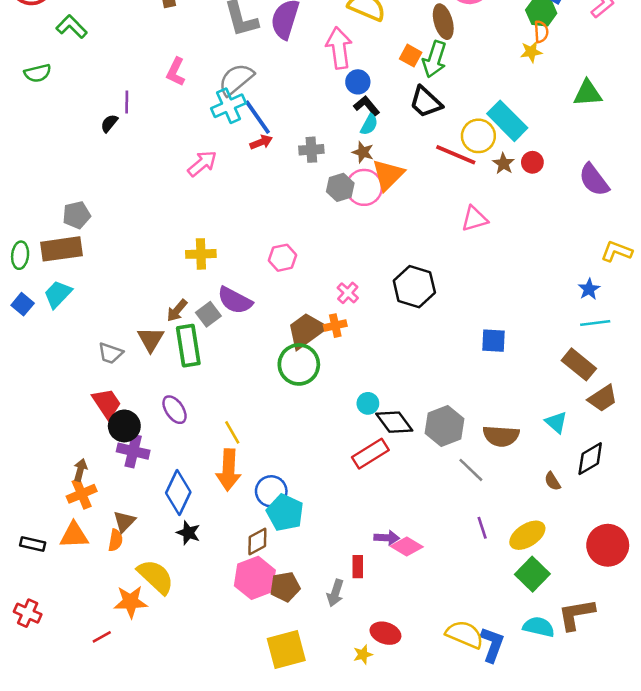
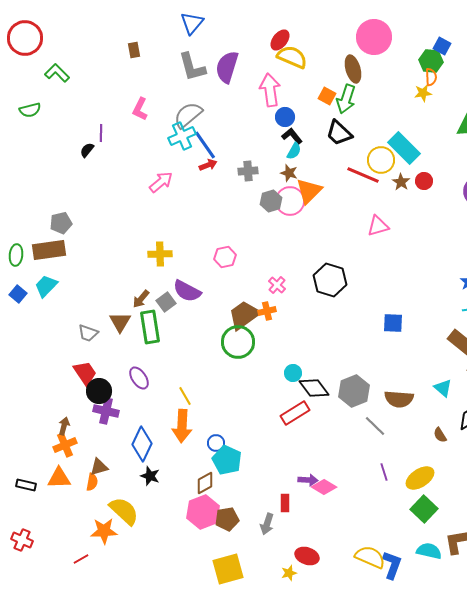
blue circle: (271, 491) -> (216, 443), size x0.7
brown triangle: (124, 521) -> (99, 467), turned 30

